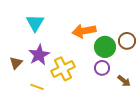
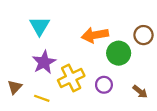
brown circle: (127, 41) -> (143, 35), moved
brown triangle: (16, 63) -> (15, 87), moved
purple circle: (102, 68) -> (104, 85), moved

